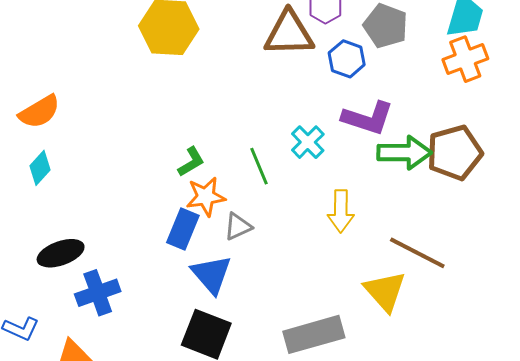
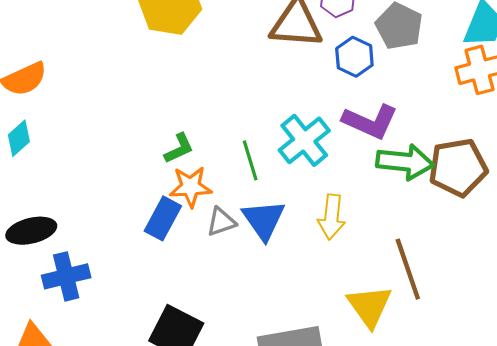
cyan cross: (308, 142) -> (304, 140), size x1.4
brown line: (417, 253) -> (408, 269), turned 38
blue triangle: (211, 274) -> (264, 220), moved

